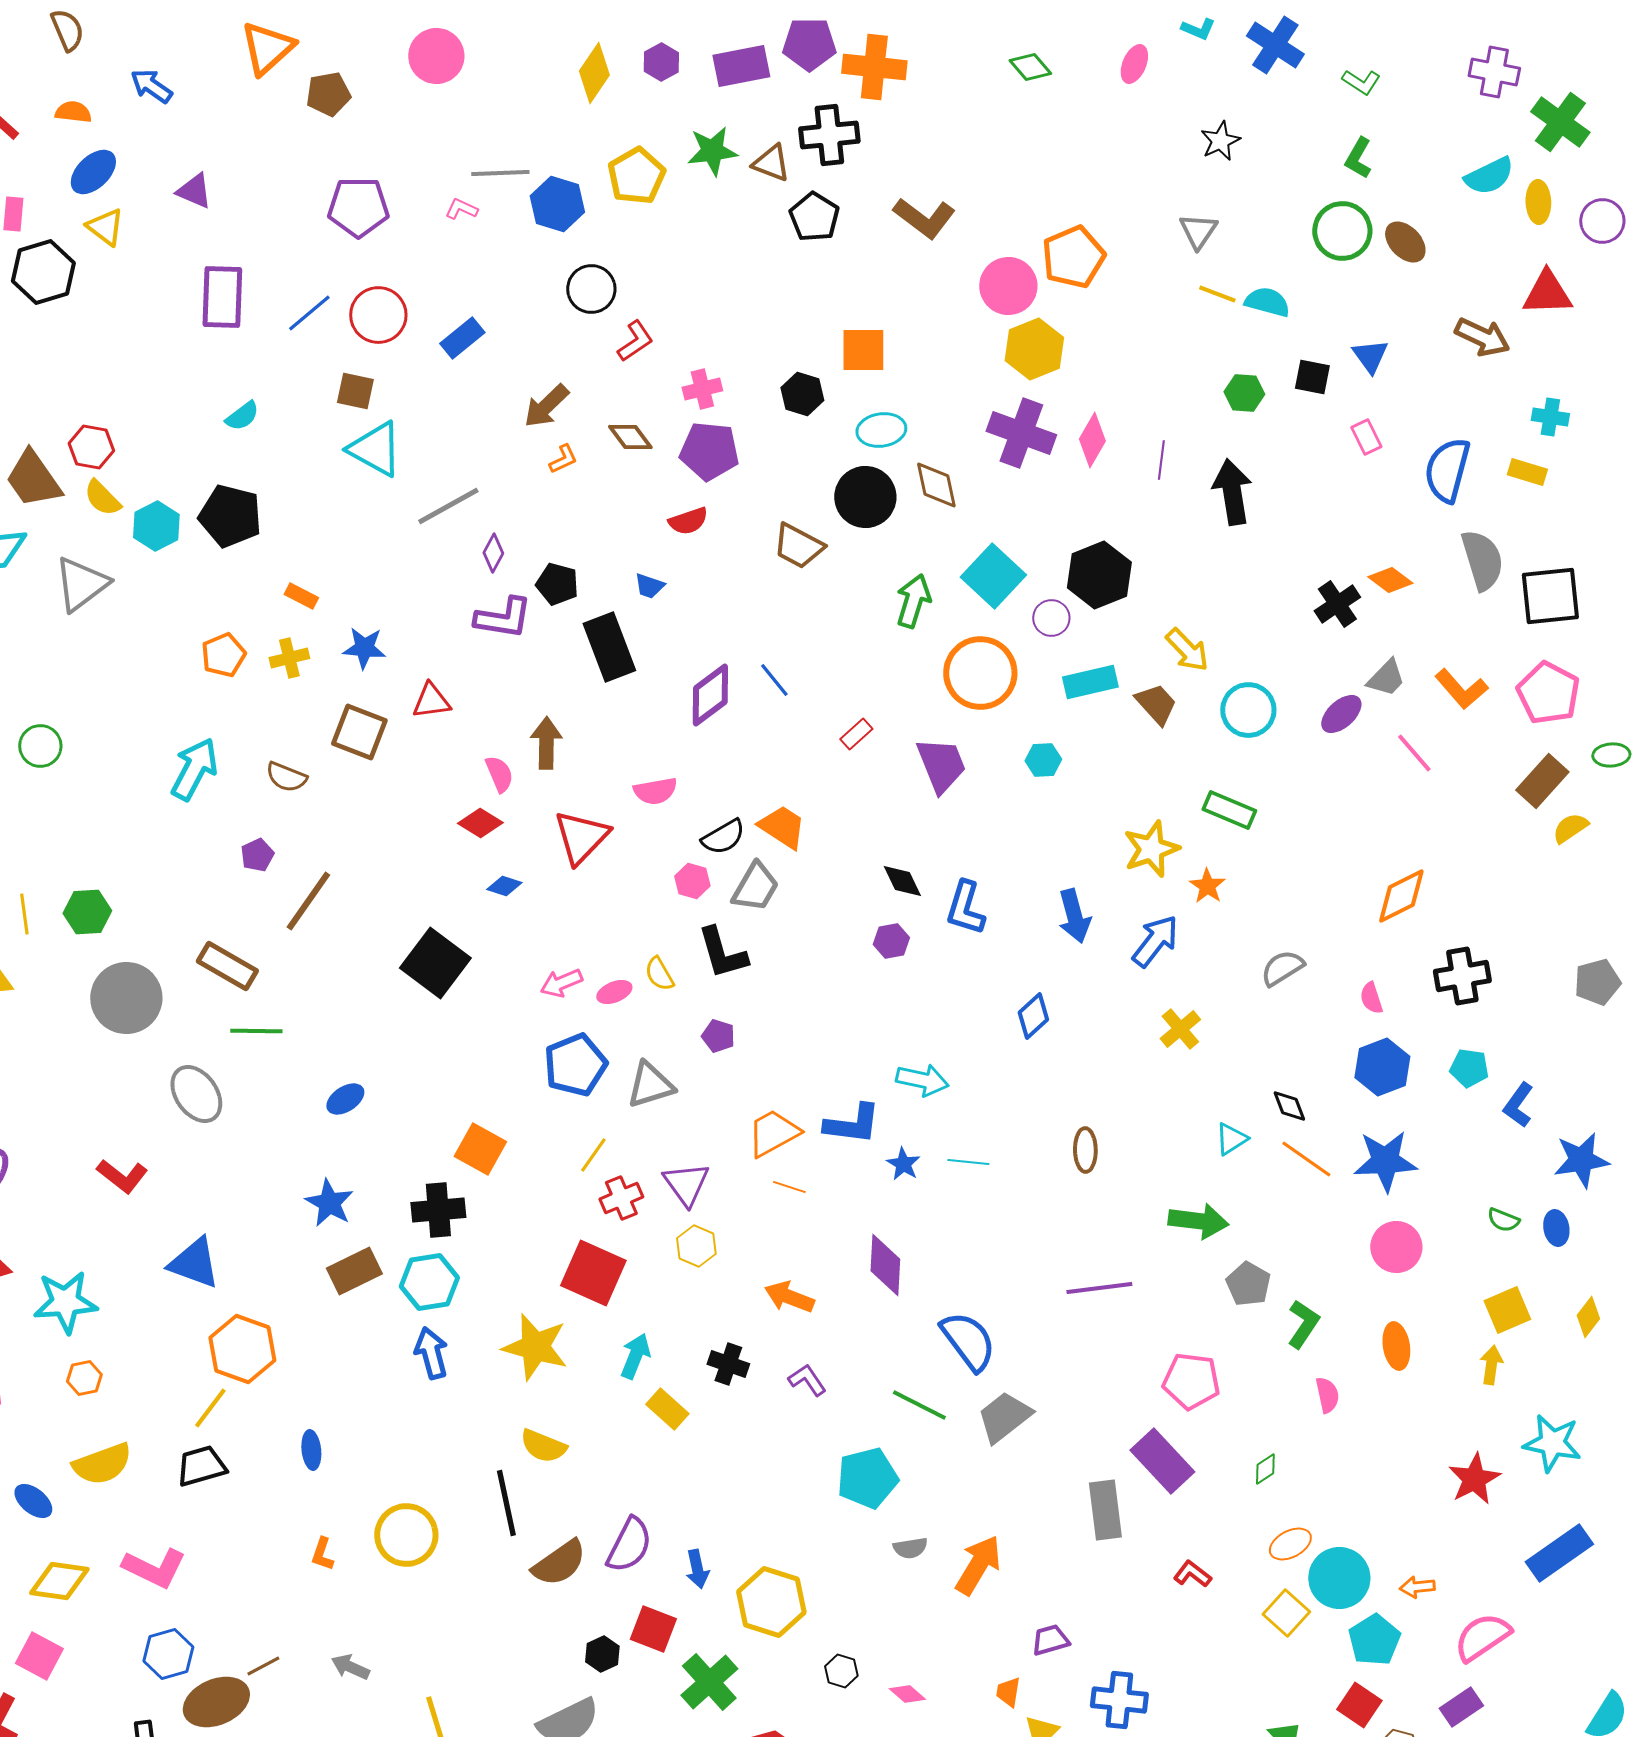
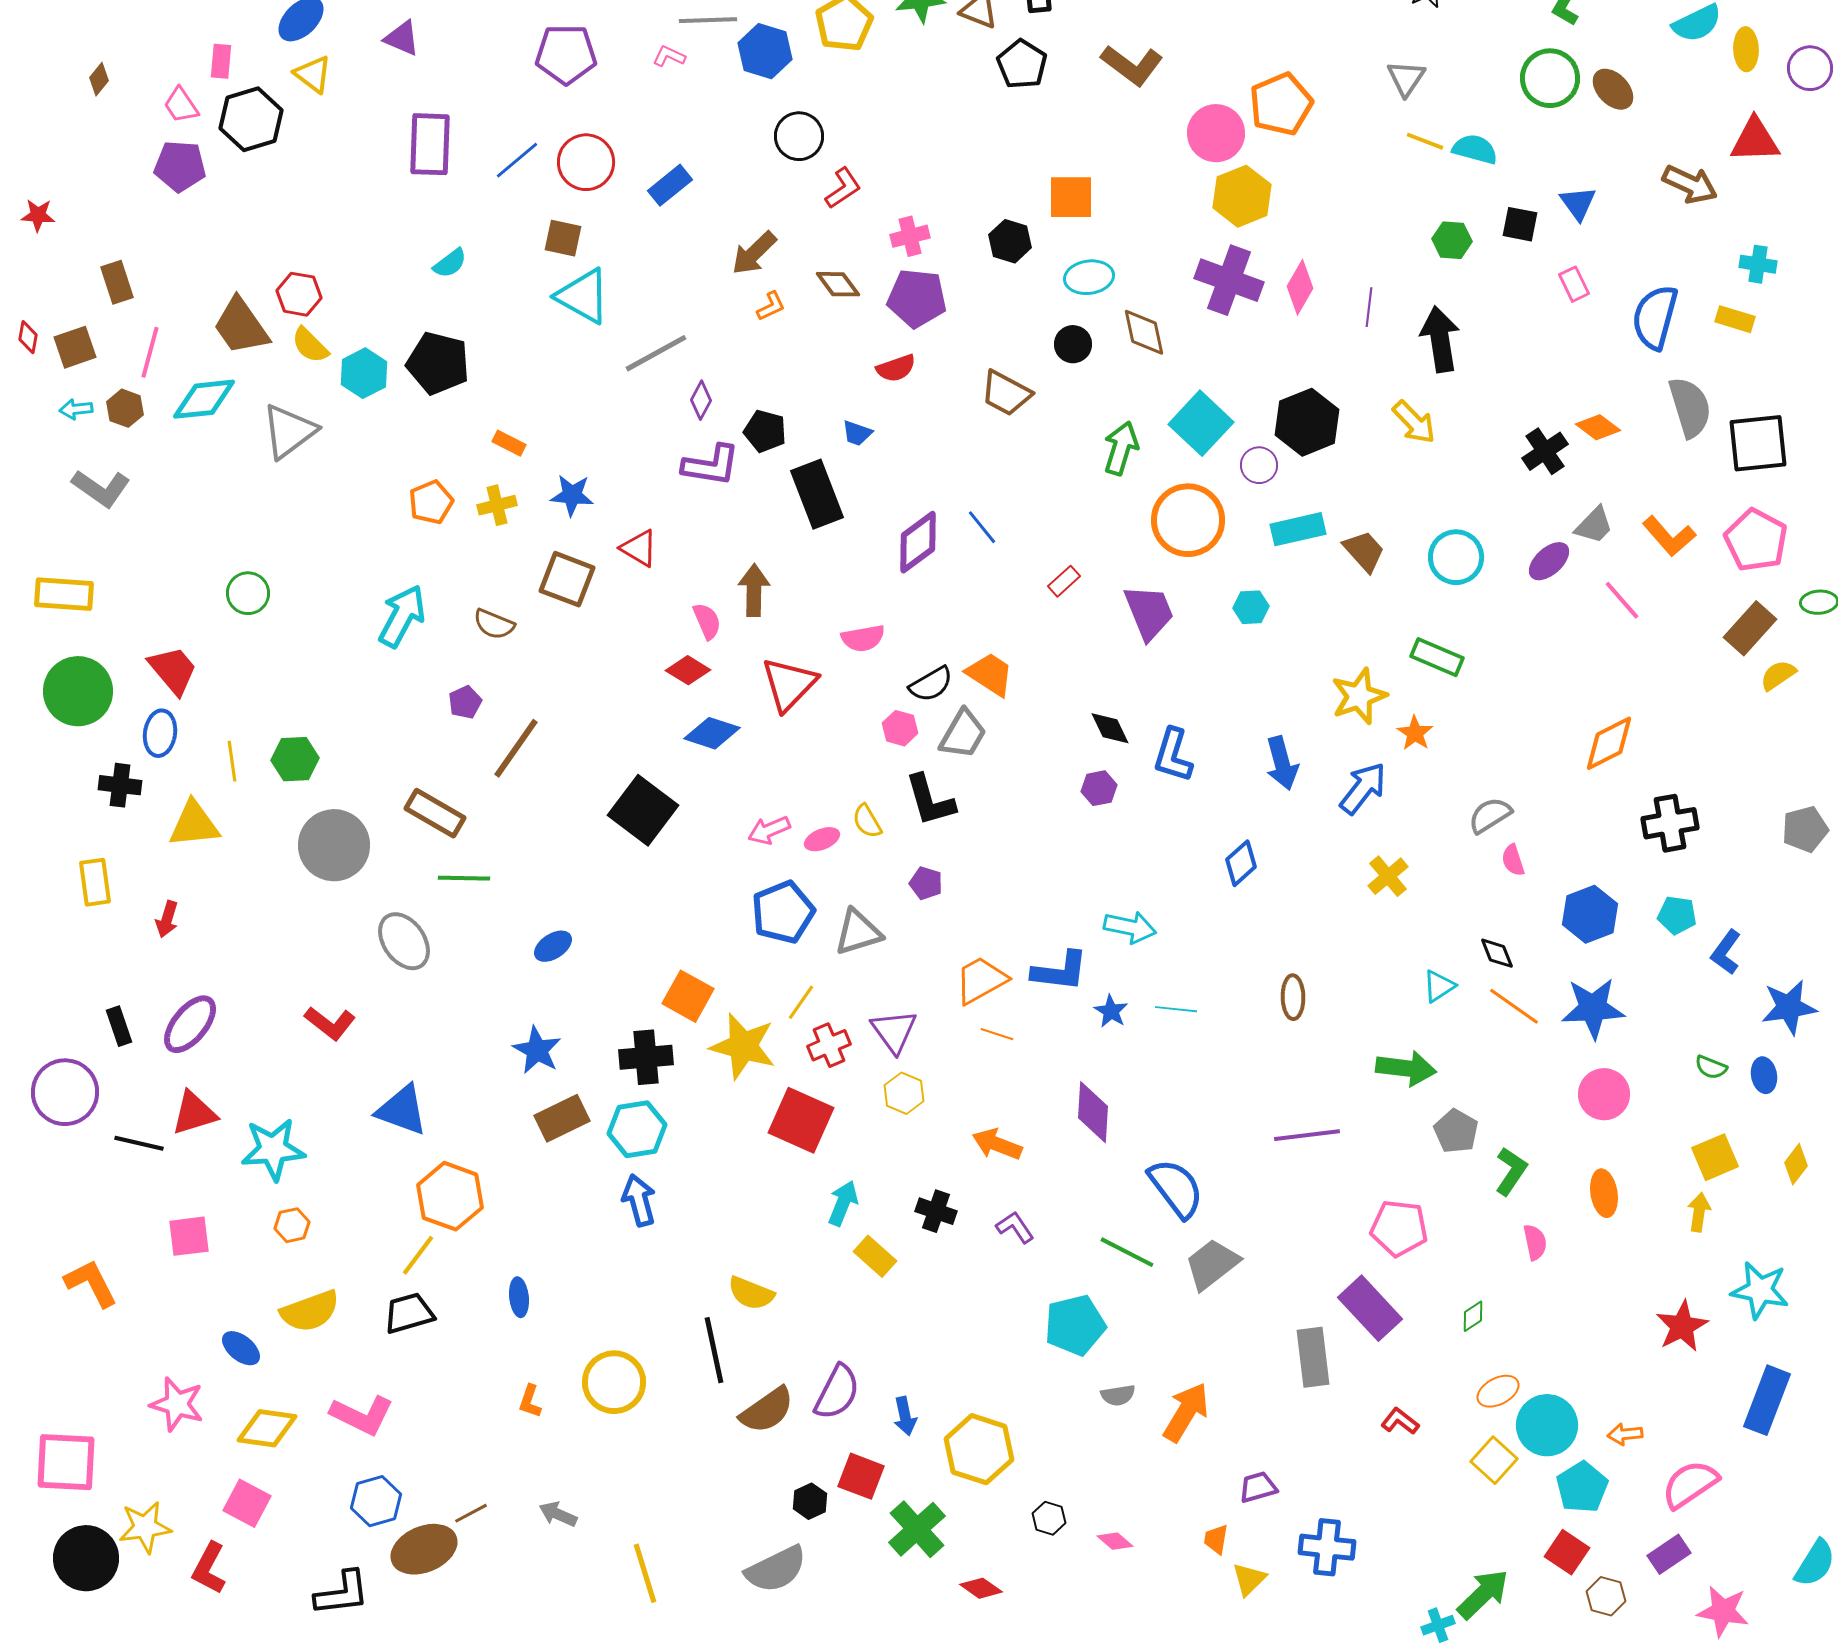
black circle: (865, 497) -> (1073, 344), size x0.6
yellow arrow: (1187, 650) -> (1414, 422), moved
red triangle: (431, 701) -> (639, 548), turned 39
blue diamond: (504, 886) -> (712, 733), size x1.6
pink semicircle: (1371, 998) -> (1513, 860), moved
yellow star: (535, 1347) -> (743, 1046), moved
blue rectangle: (1559, 1553) -> (1767, 1400), turned -34

